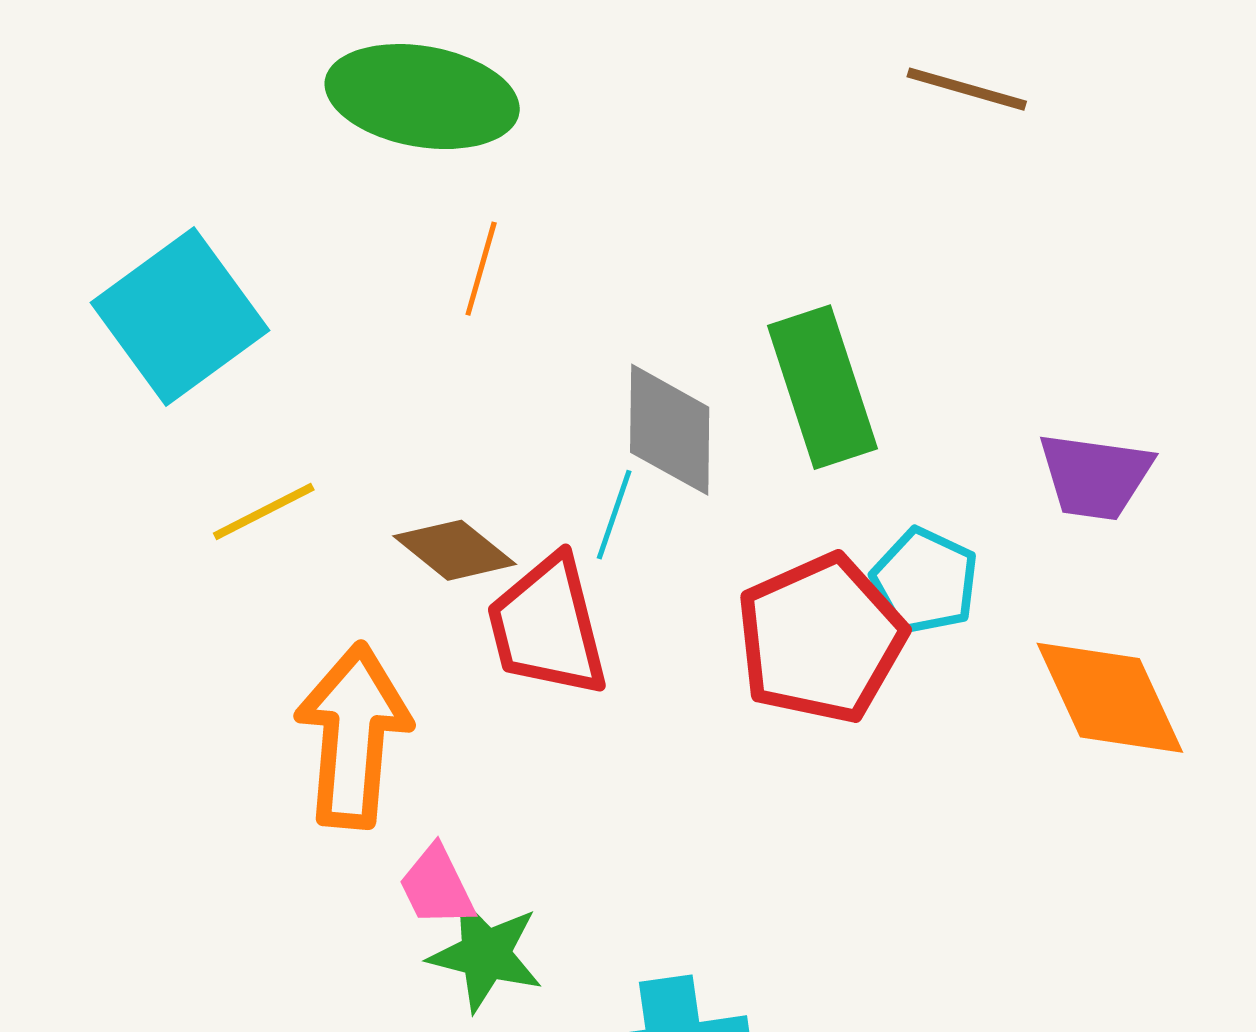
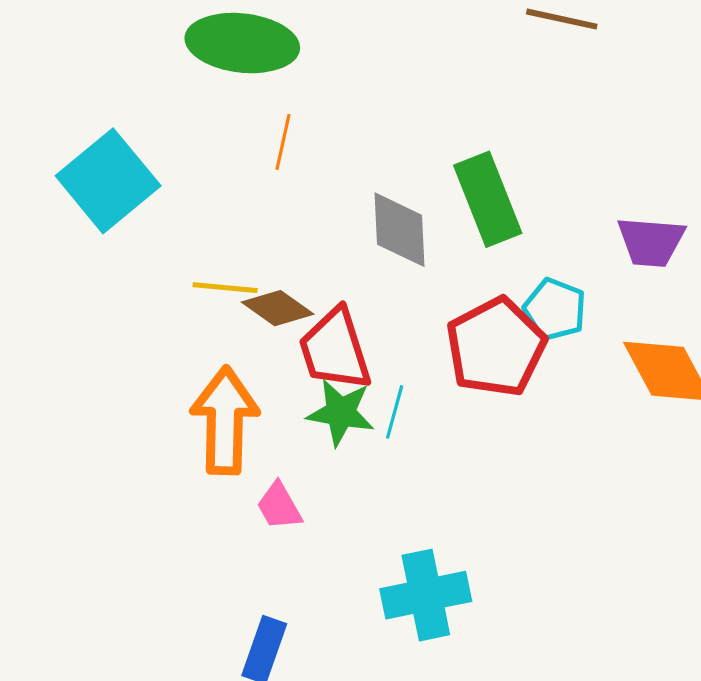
yellow line: (264, 511) -> (225, 288), moved, turned 36
cyan line: (614, 515) -> (395, 412), moved
green star: (486, 954) -> (341, 412), moved

